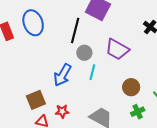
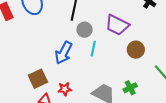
brown circle: (131, 87) -> (136, 50), moved
green cross: (138, 112) -> (130, 88), moved

